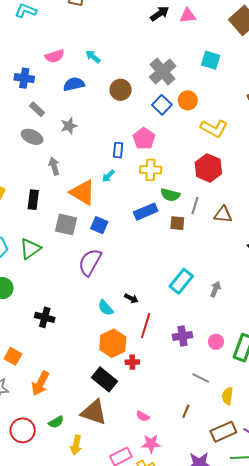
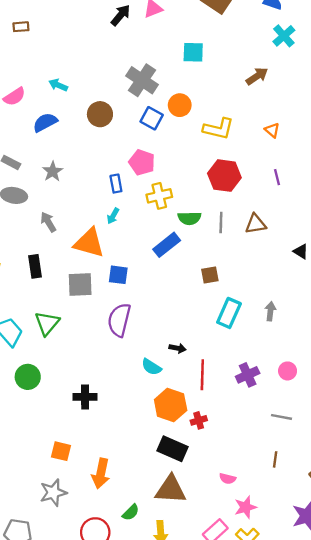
brown square: (177, 223) -> (210, 275), moved

